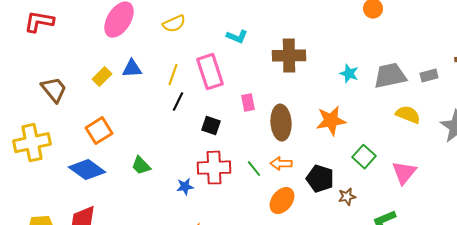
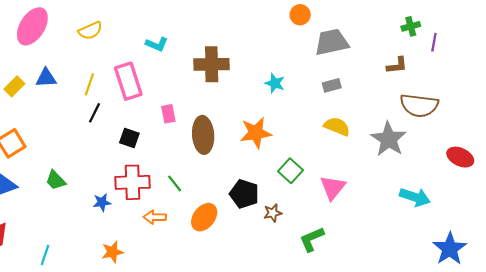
gray trapezoid: (390, 76) -> (332, 42), moved
gray rectangle: (429, 76) -> (332, 85), moved
orange arrow: (281, 164) -> (155, 217), moved

